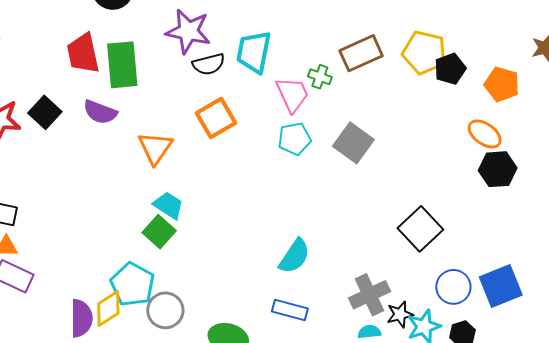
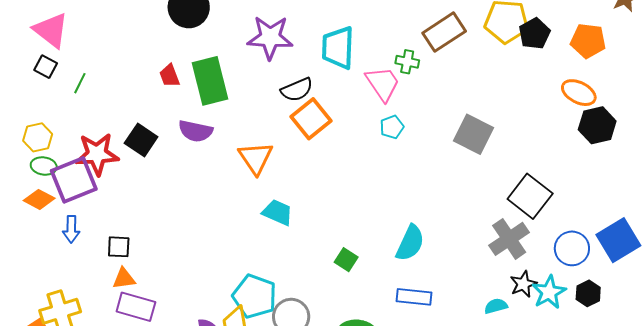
red trapezoid: (83, 53) -> (170, 76), size x0.6
black semicircle: (209, 64) -> (297, 90), moved
cyan pentagon: (295, 139) -> (392, 127), size x0.7
gray square: (353, 143) -> (473, 134), moved
green square: (159, 232) -> (346, 260), moved, size x0.7
gray cross: (369, 295) -> (509, 239), moved

